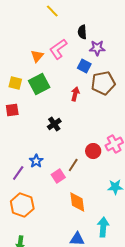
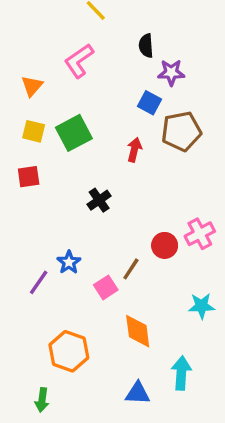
pink L-shape: (58, 49) -> (79, 61), moved
orange triangle: (37, 56) -> (32, 86), moved
orange hexagon: (22, 205) -> (69, 351), moved

